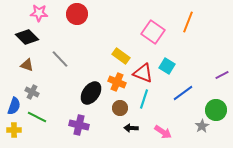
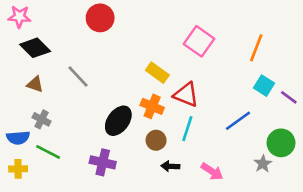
pink star: (39, 13) -> (19, 17), moved
orange line: (188, 22) -> (256, 48), moved
cyan square: (167, 66) -> (264, 86), moved
purple line: (222, 75) -> (289, 97), turned 64
blue semicircle: (14, 106) -> (18, 138), turned 66

